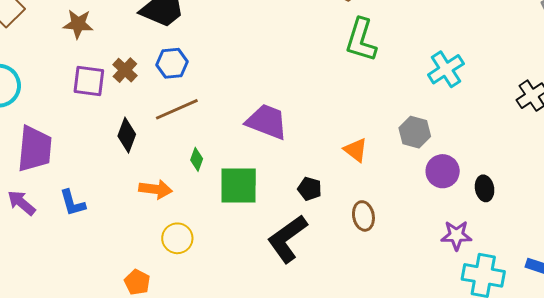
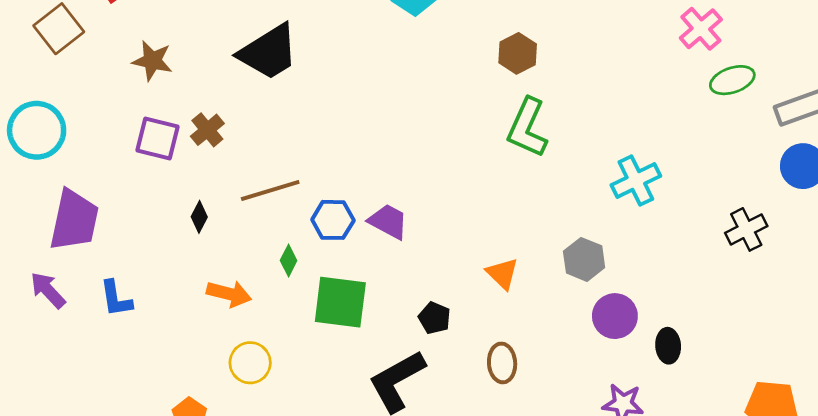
blue hexagon: (172, 63) -> (333, 220), moved
purple trapezoid: (267, 122) -> (388, 221), size x0.7
black diamond: (127, 135) -> (199, 217), size x0.7

